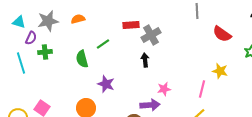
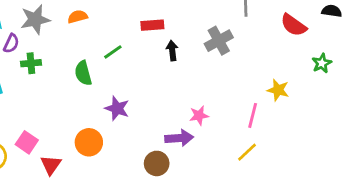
red semicircle: (222, 34) -> (294, 25), moved
gray cross: (151, 35) -> (219, 41), moved
black arrow: (145, 60) -> (172, 51), moved

